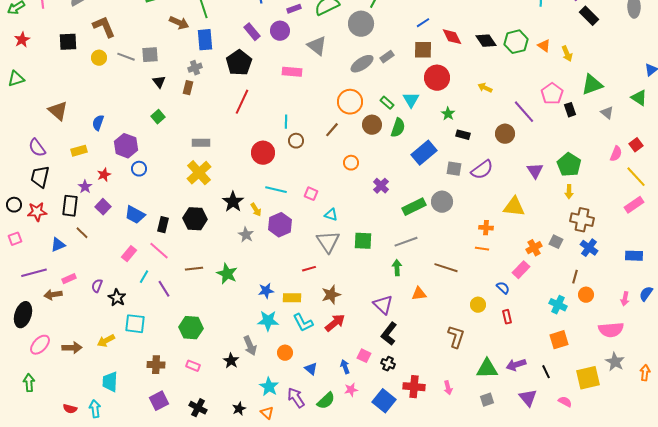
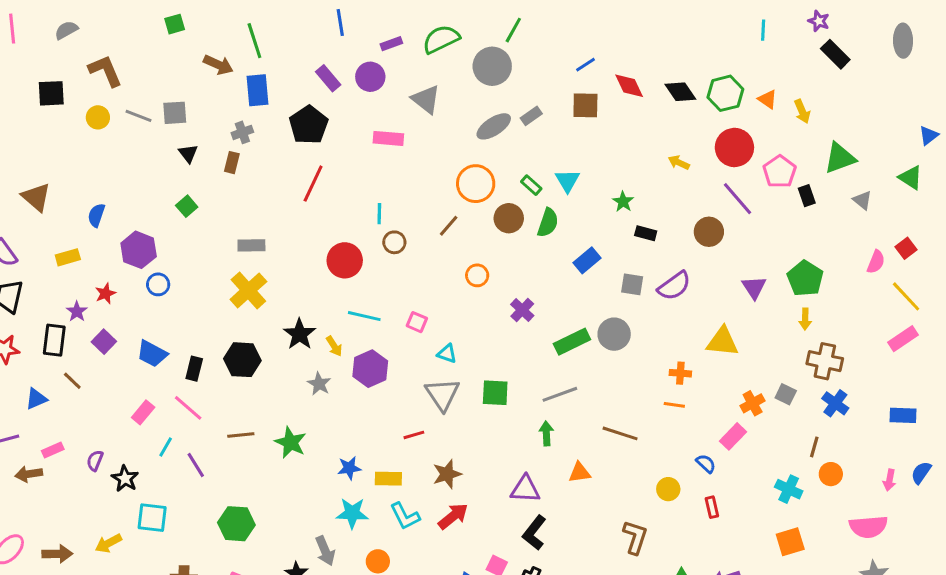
red circle: (437, 78) -> (734, 147), moved
blue rectangle: (424, 153) -> (587, 260), size x0.7
purple triangle: (383, 305) -> (525, 489), turned -40

